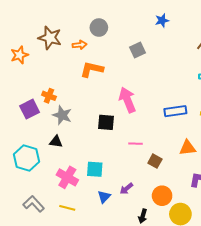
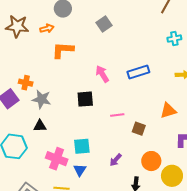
pink arrow: (127, 100) -> (102, 74), size x0.7
blue rectangle: (175, 111) -> (138, 72), moved
blue triangle: (104, 197) -> (80, 170), moved

